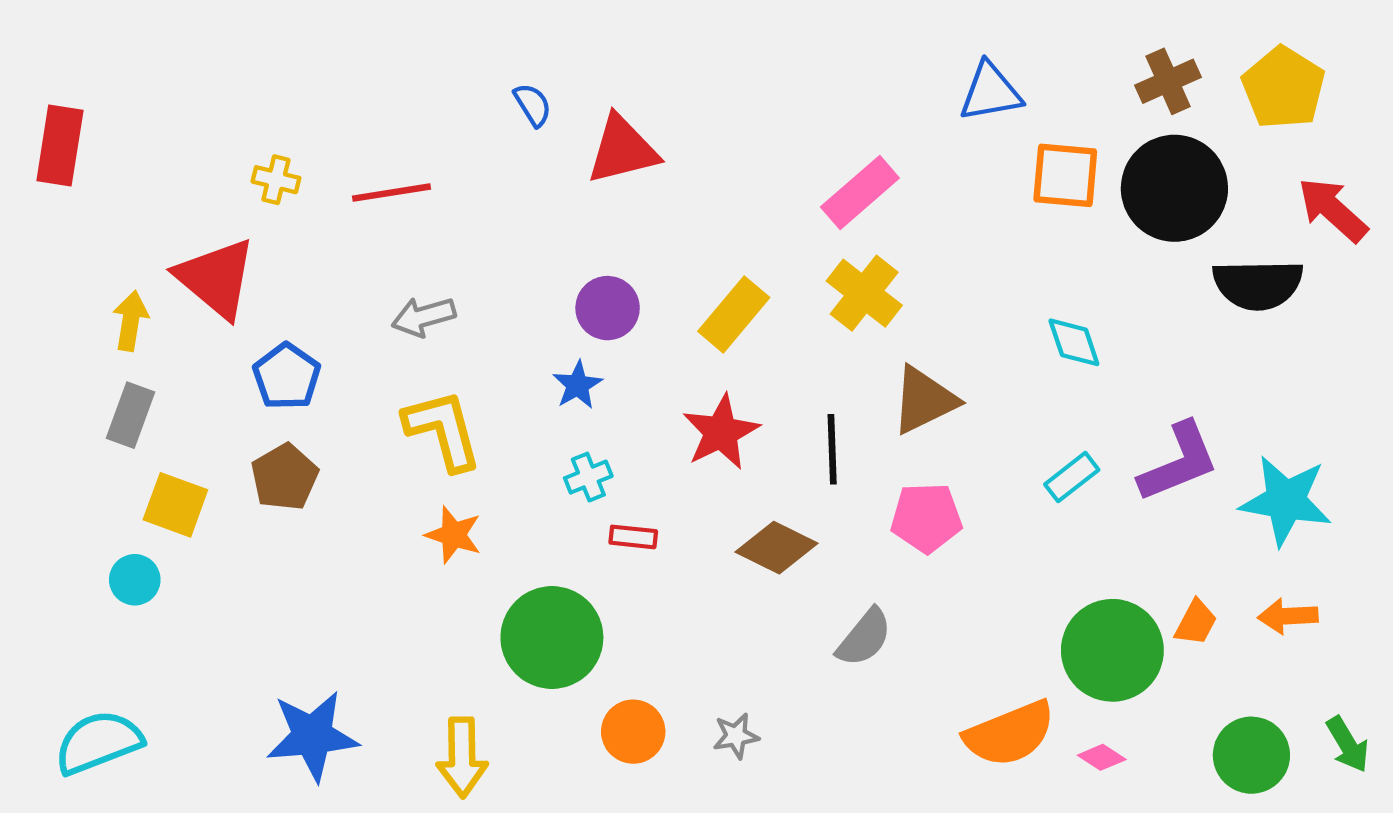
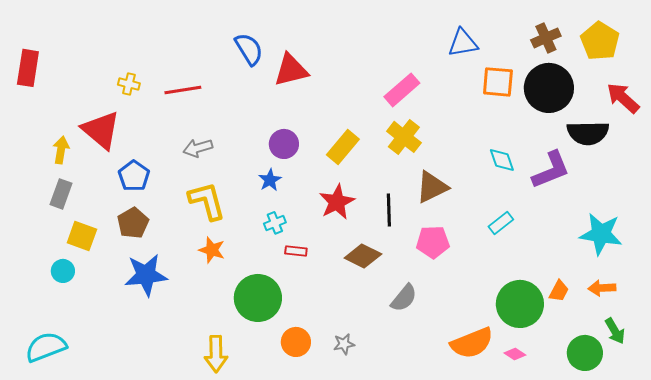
blue semicircle: (533, 105) -> (249, 49), size x1.6
purple L-shape: (1179, 462) -> (551, 170), moved
blue star: (312, 736) -> (146, 275), moved
green arrow: (1348, 744) -> (615, 331), moved

